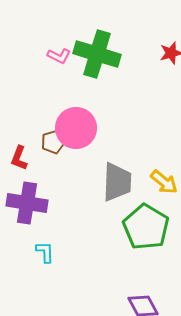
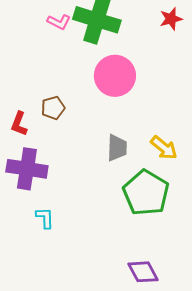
pink circle: (76, 128) -> (115, 76), moved
gray trapezoid: (117, 182) -> (117, 148), size x0.7

